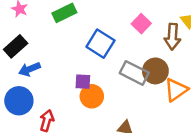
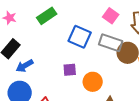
gray rectangle: (134, 73) -> (111, 43), moved
orange circle: (92, 96) -> (93, 82), moved

